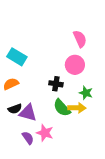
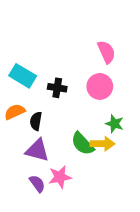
black cross: (56, 84) -> (57, 88), moved
black semicircle: (15, 109) -> (36, 121), moved, turned 120
pink star: (45, 133) -> (60, 177), turned -30

